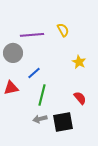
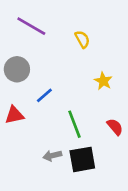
purple line: (32, 35) -> (31, 26), moved, turned 35
green line: (42, 95) -> (74, 124), moved, turned -35
red semicircle: (80, 98) -> (115, 127), moved

